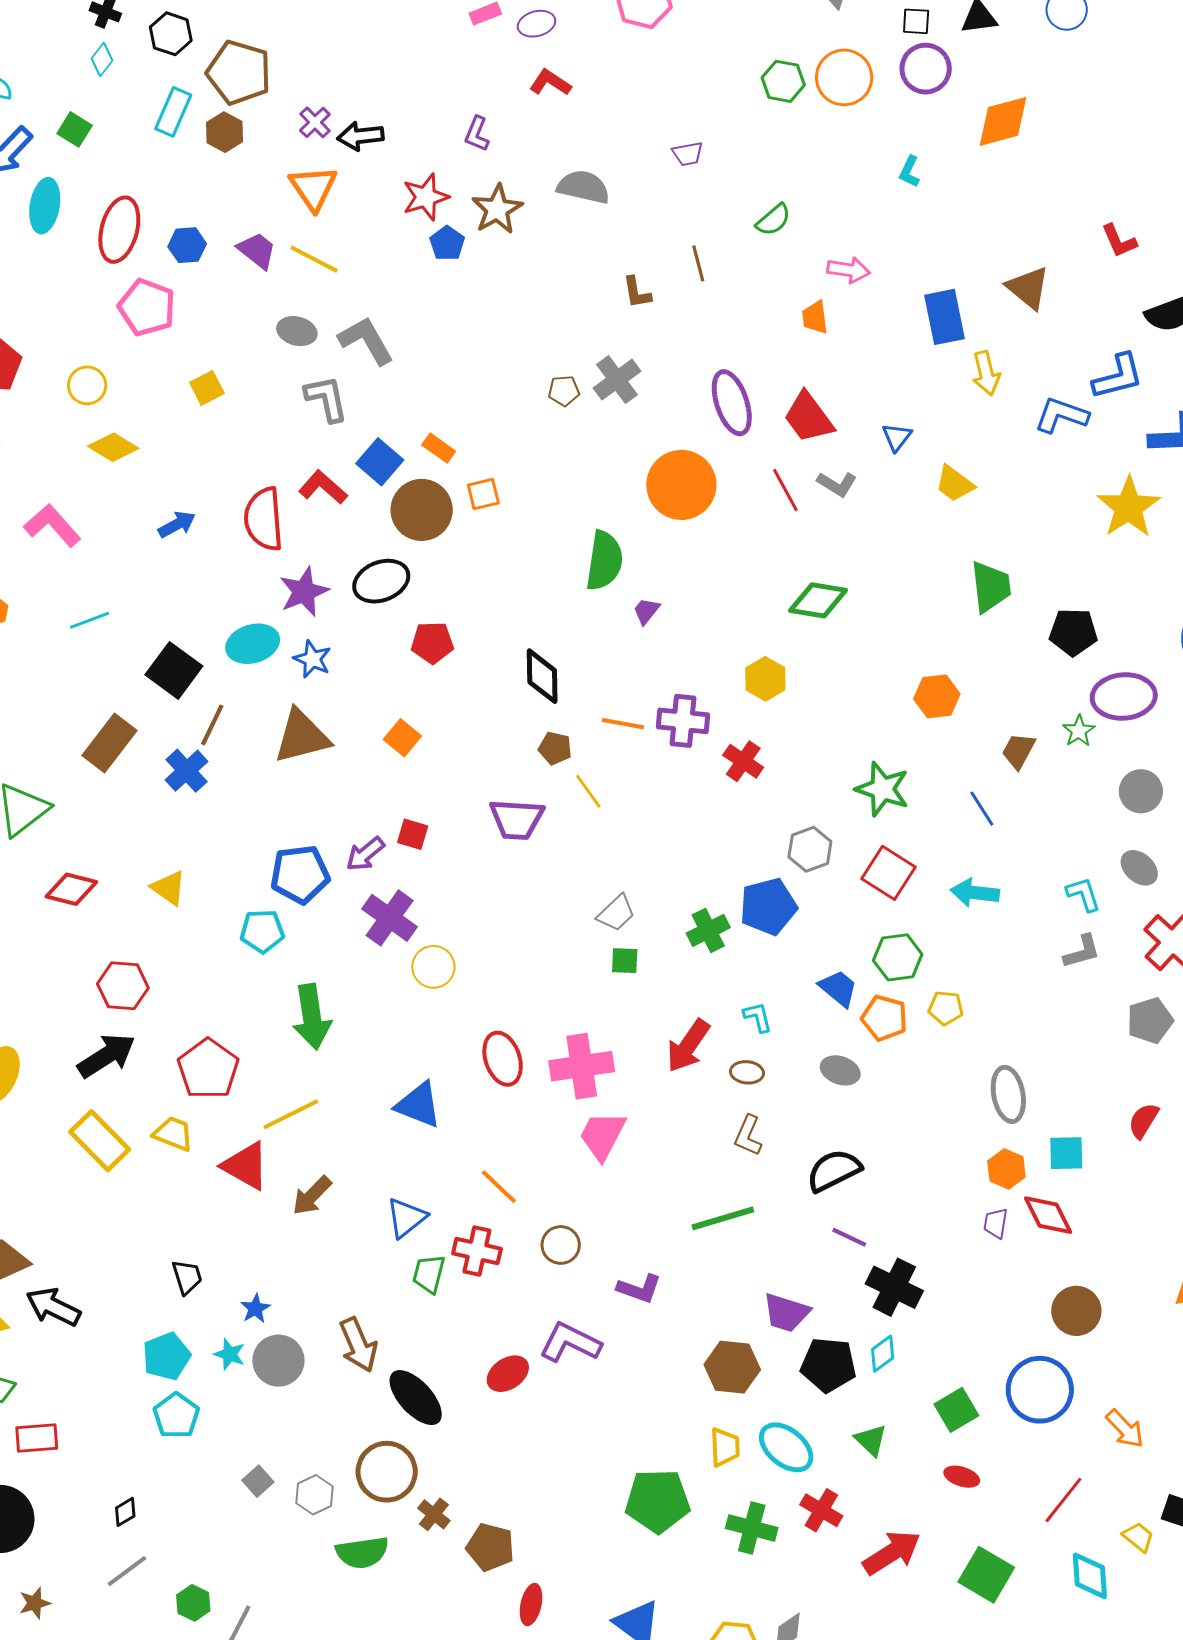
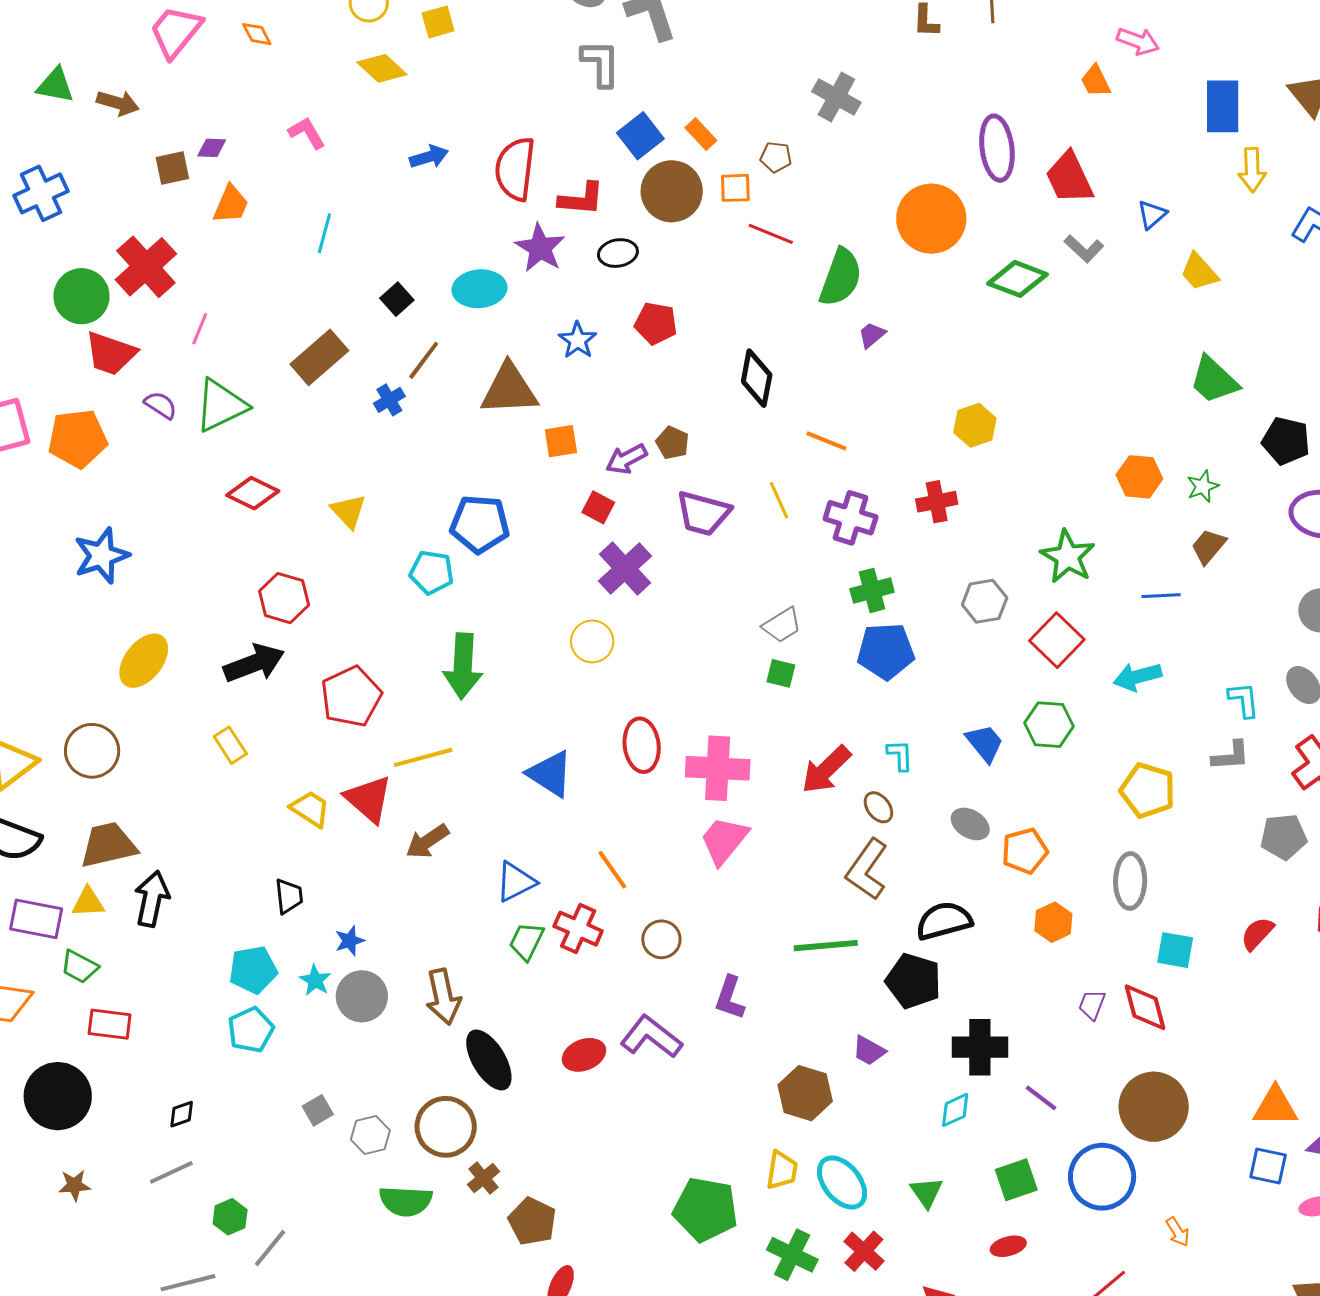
orange trapezoid: (815, 317) -> (1096, 81), turned -30
gray cross: (617, 380) -> (836, 97), moved, turned -36
yellow square: (207, 388) -> (438, 22), moved
brown pentagon: (564, 391) -> (776, 157), moved
red L-shape: (323, 487) -> (581, 199), moved, turned 132
red line: (785, 490) -> (771, 234), moved, turned -51
pink L-shape: (52, 525) -> (307, 133), size x0.7
black ellipse: (381, 581) -> (618, 253), size x0.7
green trapezoid: (991, 587) -> (1214, 380), turned 128
purple star: (304, 592) -> (540, 248), turned -30
green diamond: (818, 600) -> (1017, 279), moved
cyan line: (90, 620) -> (324, 233), turned -66
blue star: (312, 659) -> (578, 340), moved
black square: (174, 670) -> (397, 299), size x0.6
purple cross: (683, 721) -> (851, 518), moved
green star: (1079, 731) -> (1203, 486), moved
orange square: (402, 738) -> (561, 441), moved, turned 30
brown pentagon: (555, 748) -> (672, 443), moved
red cross: (743, 761) -> (937, 502), turned 33
blue cross: (187, 771) -> (389, 400), size x0.7
blue line: (982, 809) -> (1161, 596), turned -72
purple arrow: (365, 854) -> (626, 459), moved
cyan arrow: (975, 893) -> (1138, 677), turned -33
blue pentagon: (768, 907) -> (886, 651), moved
purple cross: (390, 918) -> (625, 568), moved
green cross: (708, 930) -> (872, 590), moved
yellow pentagon: (946, 1008) -> (1148, 790), moved, size x1.6
orange pentagon: (884, 1018) -> (1025, 851), moved, turned 30
brown ellipse: (747, 1072) -> (878, 807), turned 36
yellow trapezoid: (173, 1134) -> (310, 809), moved
brown L-shape: (748, 1136) -> (867, 869), size x1.5
yellow rectangle: (100, 1141) -> (230, 745), size x0.6
orange hexagon: (1006, 1169) -> (1053, 922), moved
purple line: (849, 1237) -> (1041, 1098), moved
black cross: (894, 1287) -> (980, 1047), turned -38
purple L-shape: (639, 1289) -> (730, 998), turned 78
black arrow: (53, 1307) -> (152, 899), turned 64
brown circle: (1076, 1311) -> (1154, 1107), size x1.4
purple trapezoid: (786, 1313) -> (869, 1051), size x0.7
black pentagon: (828, 1365) -> (913, 981), moved
orange arrow: (1125, 1429) -> (1178, 1232), size x0.7
red ellipse: (962, 1477) -> (1008, 1246), turned -44

